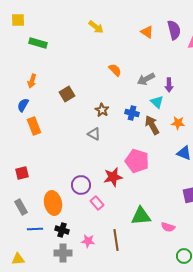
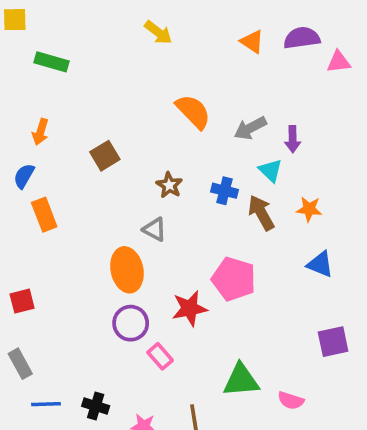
purple semicircle: (174, 30) -> (302, 38), turned -84
orange semicircle: (115, 70) -> (193, 112), size x1.5
orange ellipse: (53, 203) -> (127, 270), moved

